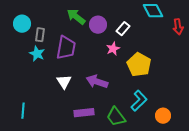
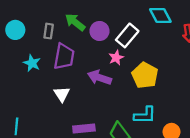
white rectangle: (123, 29) -> (127, 35), size x1.5
gray rectangle: (40, 35) -> (49, 31), moved
purple arrow: (97, 82) -> (99, 78), moved
cyan L-shape: (139, 101) -> (145, 115), turned 45

